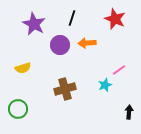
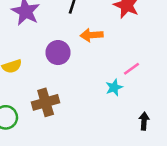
purple circle: (60, 45) -> (58, 53), moved
brown cross: (65, 89) -> (46, 102), moved

